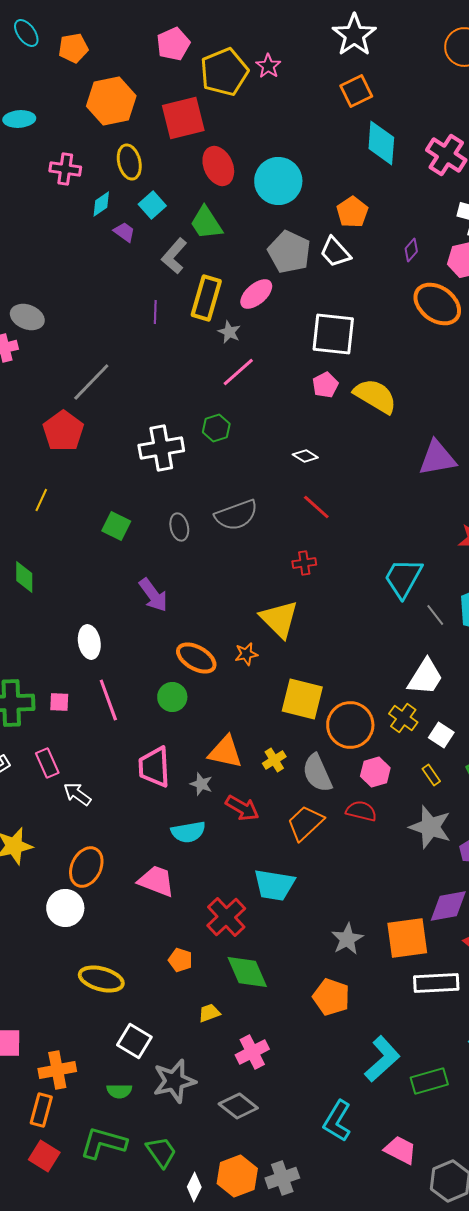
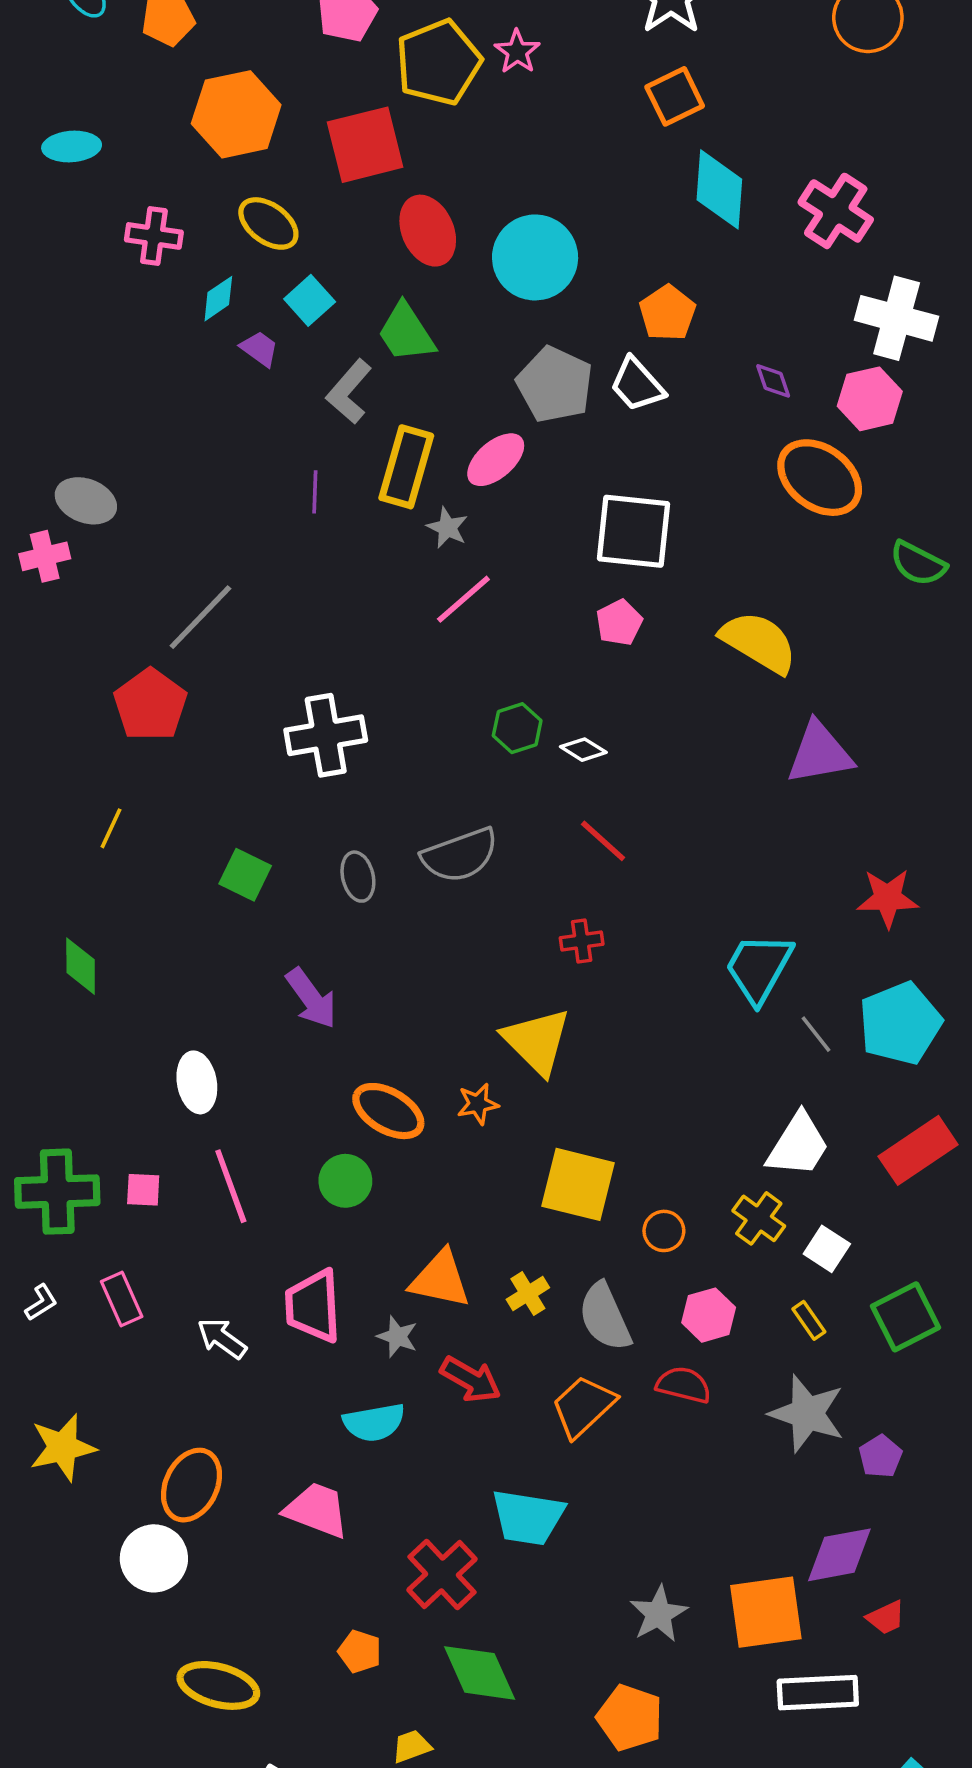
yellow ellipse: (129, 162) -> (268, 223), turned -40
purple diamond: (411, 250) -> (773, 381), turned -60
yellow semicircle: (375, 396) -> (759, 642), moved
green hexagon: (216, 428) -> (517, 728), moved
orange circle: (350, 725) -> (664, 1231), size x0.5
white arrow: (77, 794) -> (222, 1338), moved

